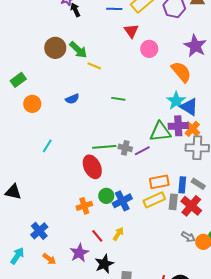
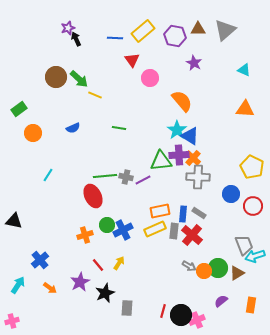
purple star: (195, 46) -> (194, 63), moved, size x0.7

